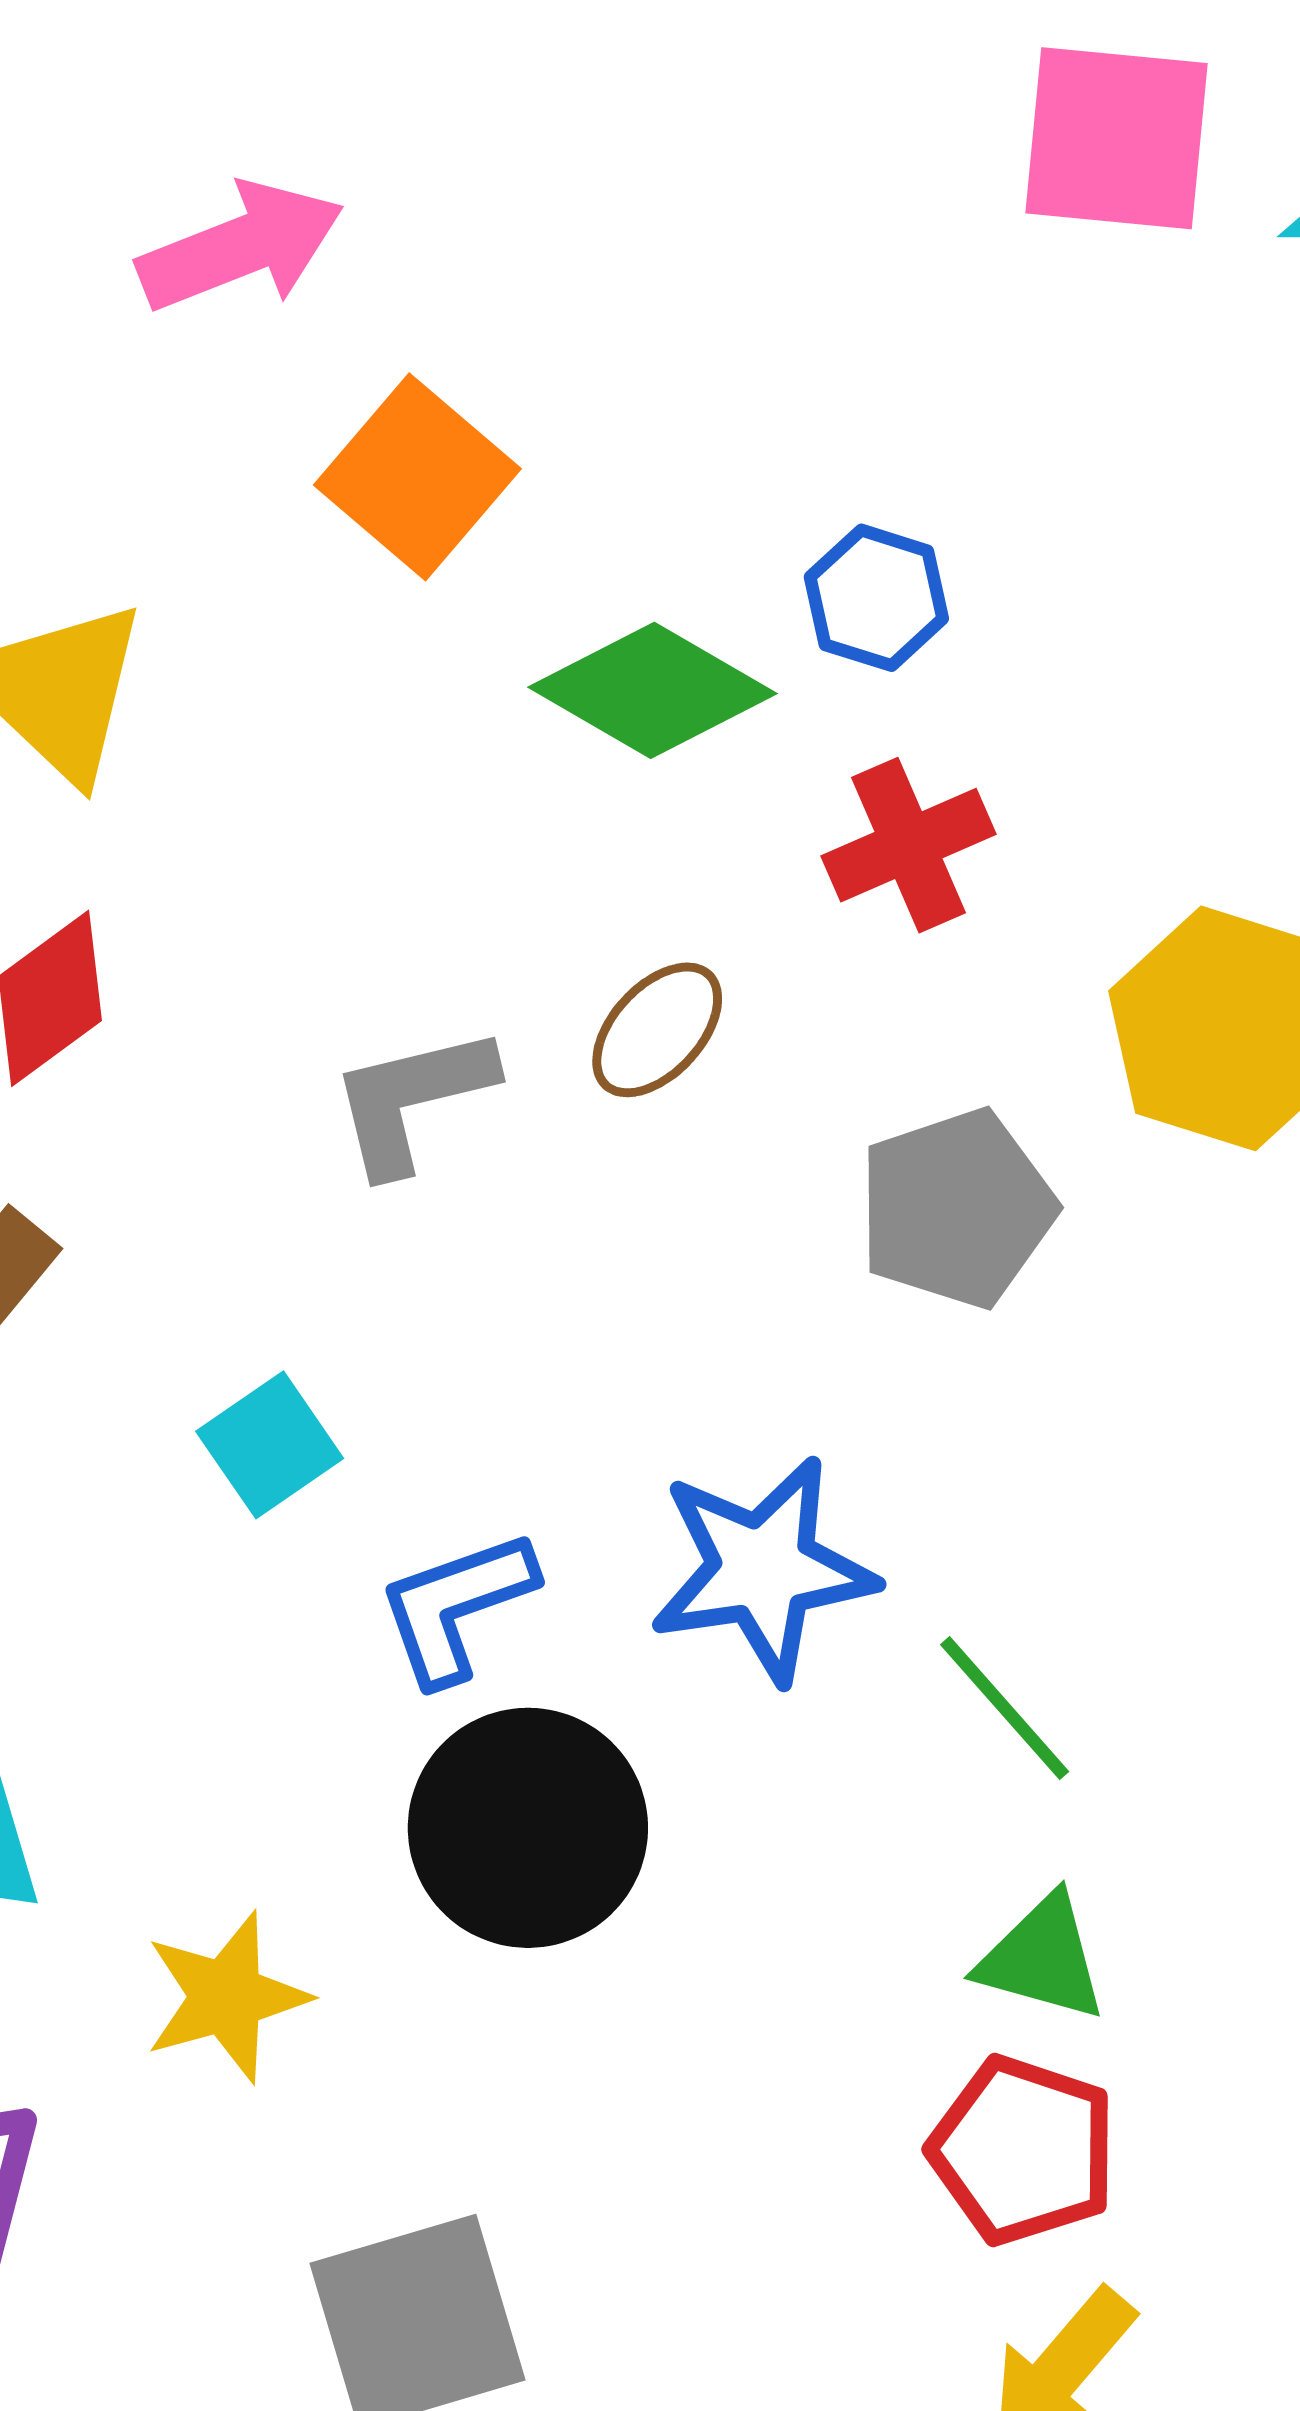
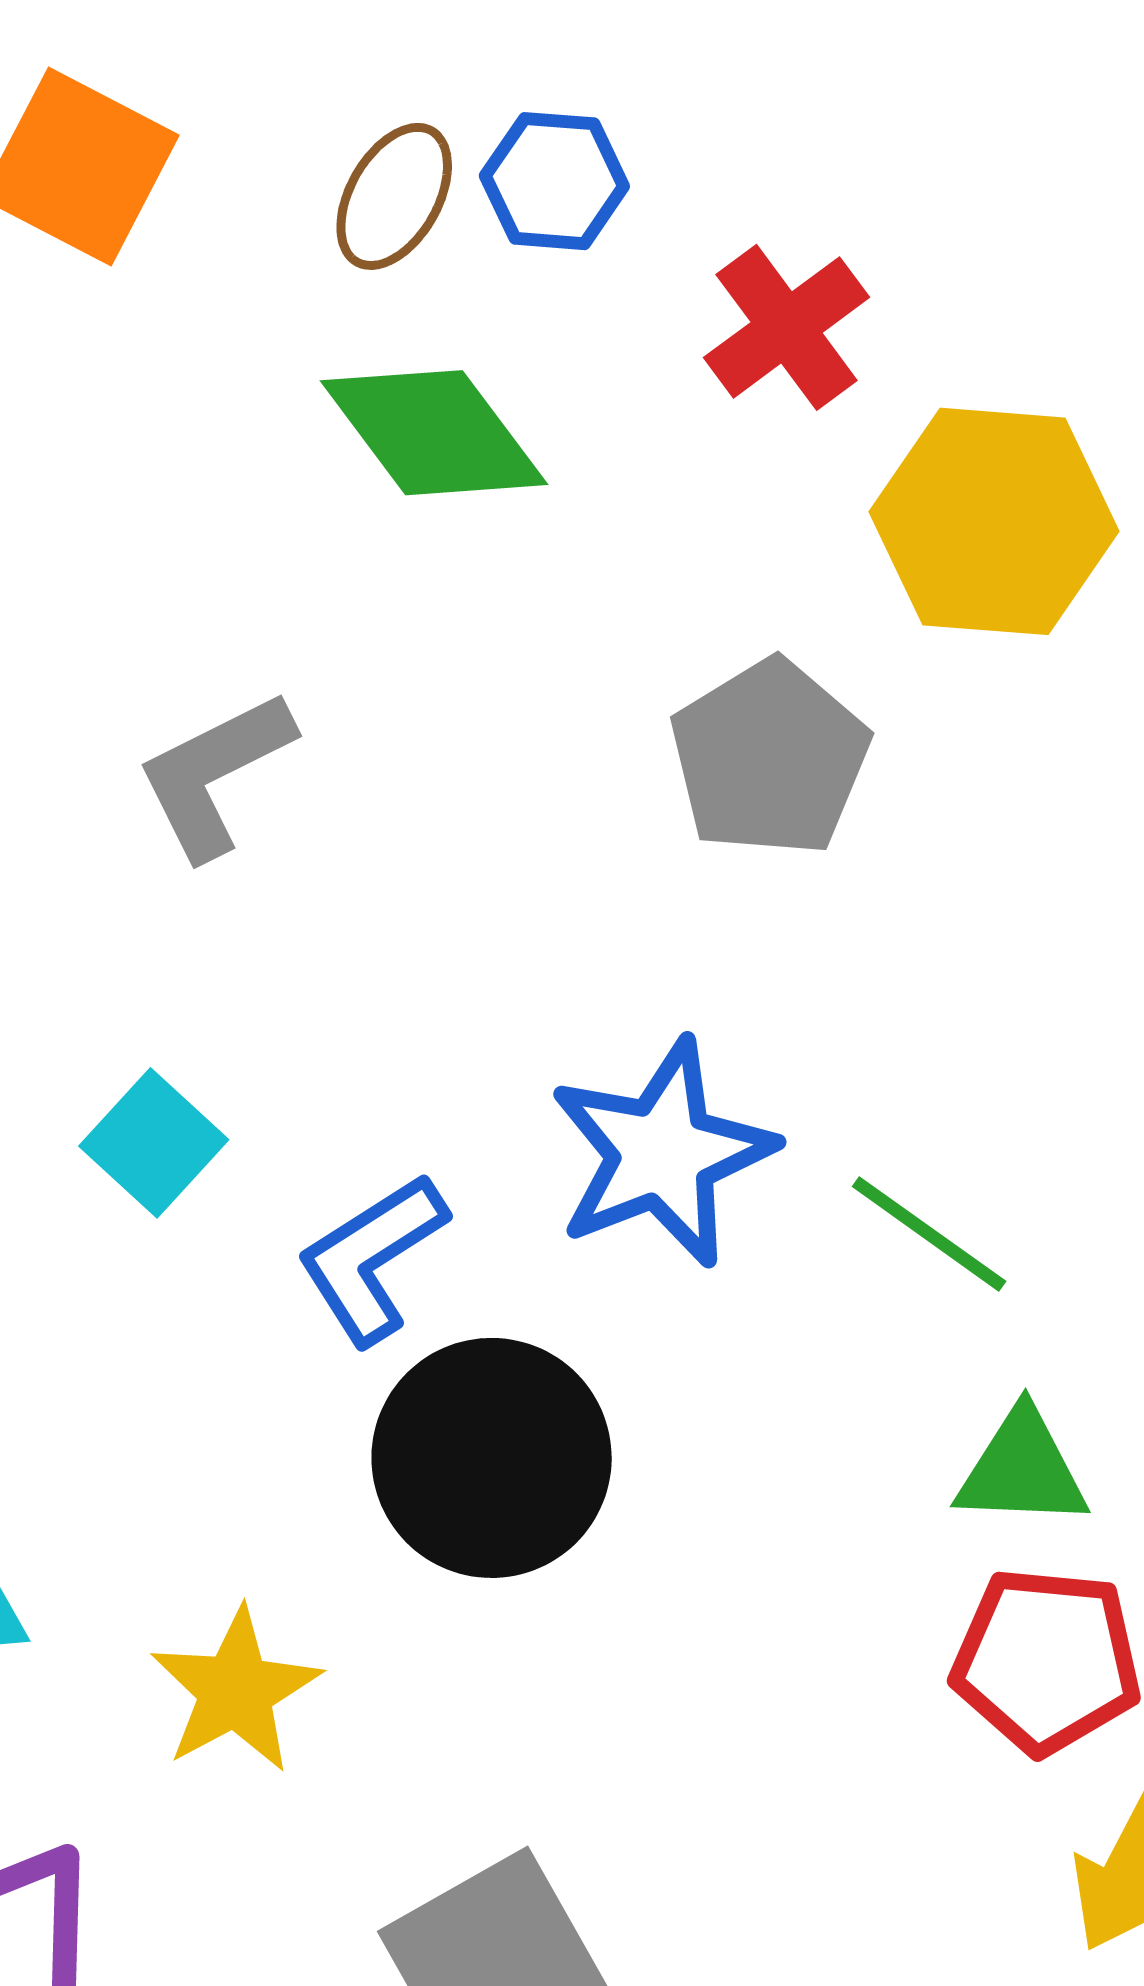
green diamond: (652, 690) -> (434, 433), moved, turned 36
red cross: (908, 845) -> (787, 327), moved
brown ellipse: (657, 1030) -> (394, 196), moved

